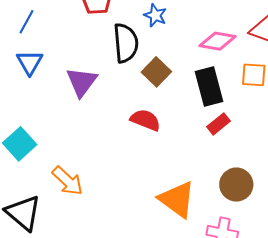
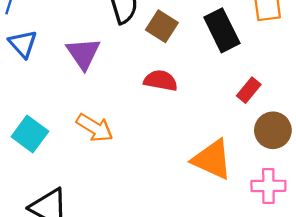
red rectangle: (219, 124) -> (249, 90), moved
orange arrow: (67, 181) -> (95, 128), moved

